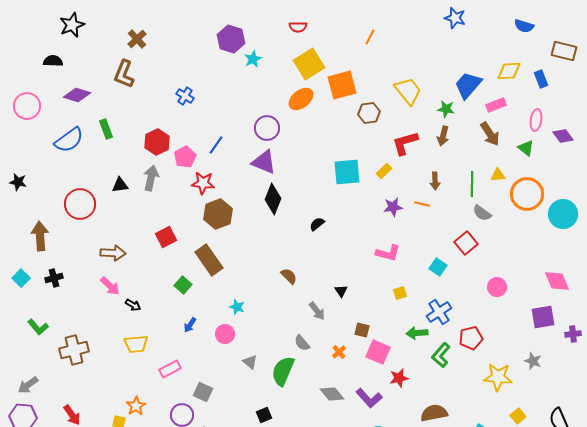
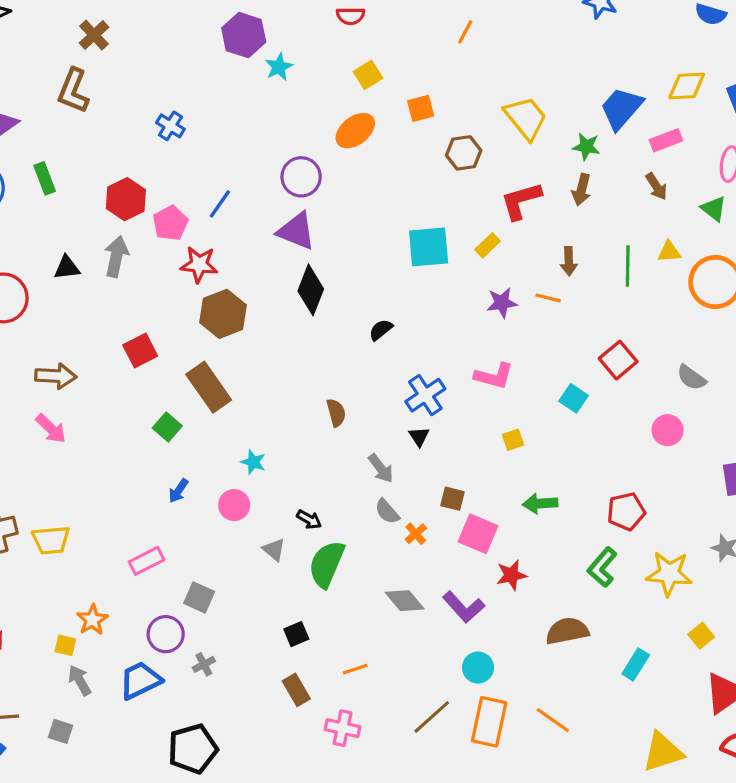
yellow square: (309, 64) -> (368, 75), size x0.6
orange square: (342, 85) -> (421, 108), size x0.6
brown arrow: (490, 134) -> (656, 186), size x0.7
gray semicircle: (482, 213) -> (691, 378), moved
brown semicircle: (289, 276) -> (336, 413), turned 30
black arrow: (133, 305) -> (309, 519), moved
blue cross: (439, 312) -> (425, 395), moved
gray semicircle: (302, 343) -> (387, 511), moved
yellow trapezoid: (136, 344) -> (51, 540), moved
green L-shape: (441, 355) -> (602, 567), moved

